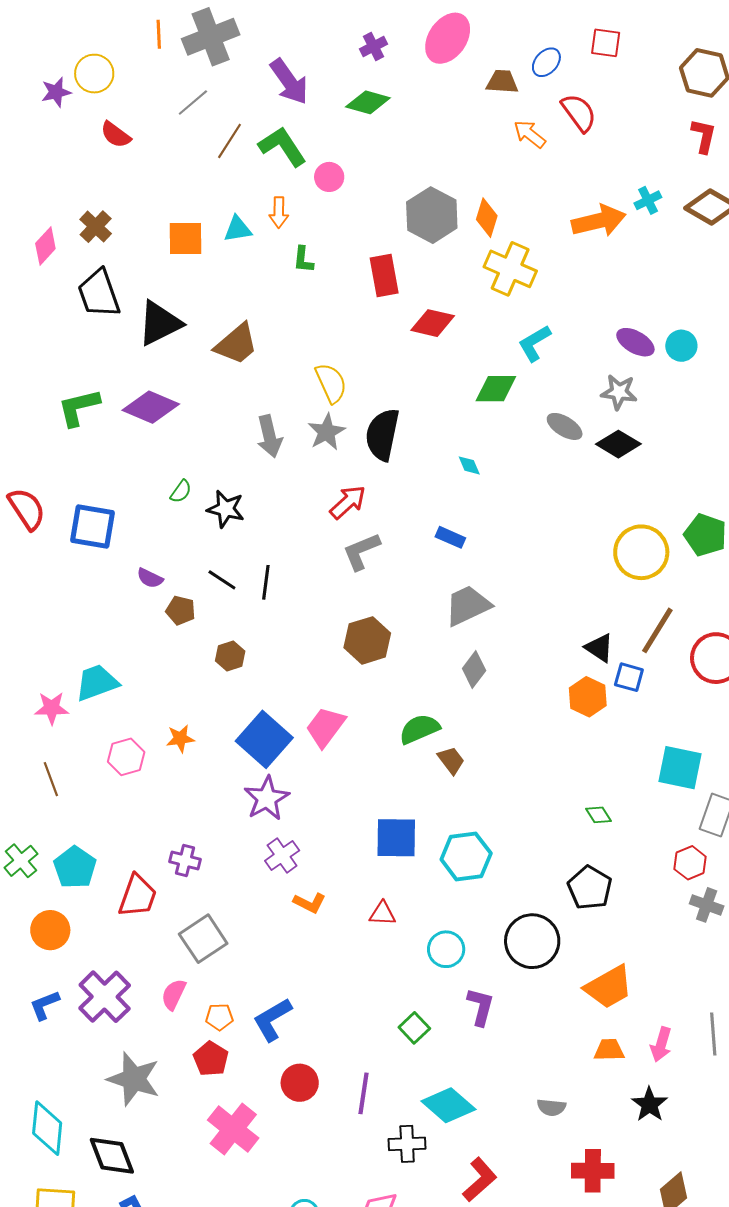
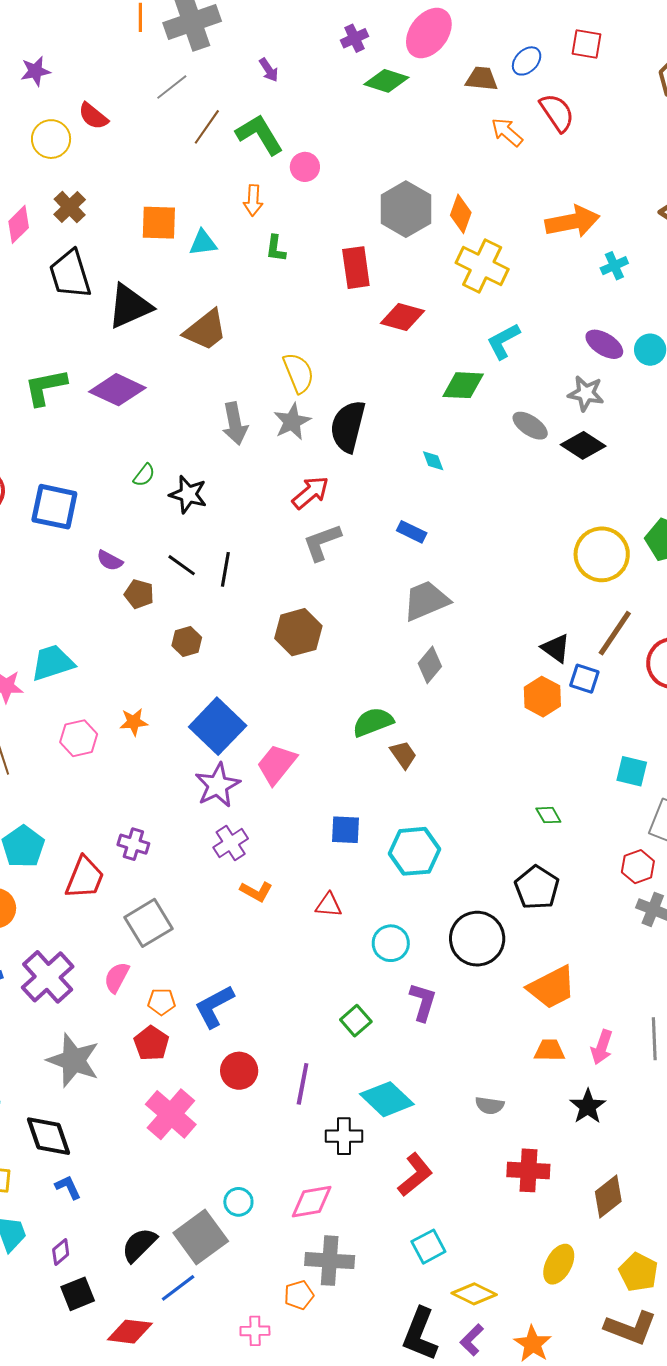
yellow circle: (94, 74) -> (51, 139), moved
purple arrow: (289, 82) -> (269, 70), size x0.5
green diamond: (368, 102) -> (386, 81), moved
cyan cross: (648, 200) -> (614, 266), moved
cyan triangle: (238, 229) -> (203, 243), moved
brown hexagon: (367, 640) -> (298, 632), moved
pink trapezoid: (325, 727) -> (277, 764), moved
cyan square: (680, 768) -> (632, 771), size x0.7
blue square: (396, 838) -> (345, 830), size x0.7

